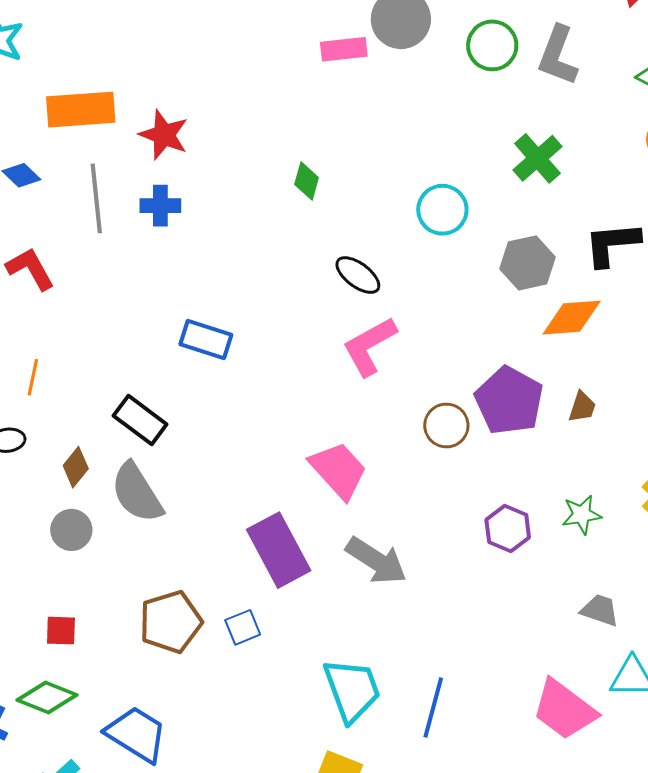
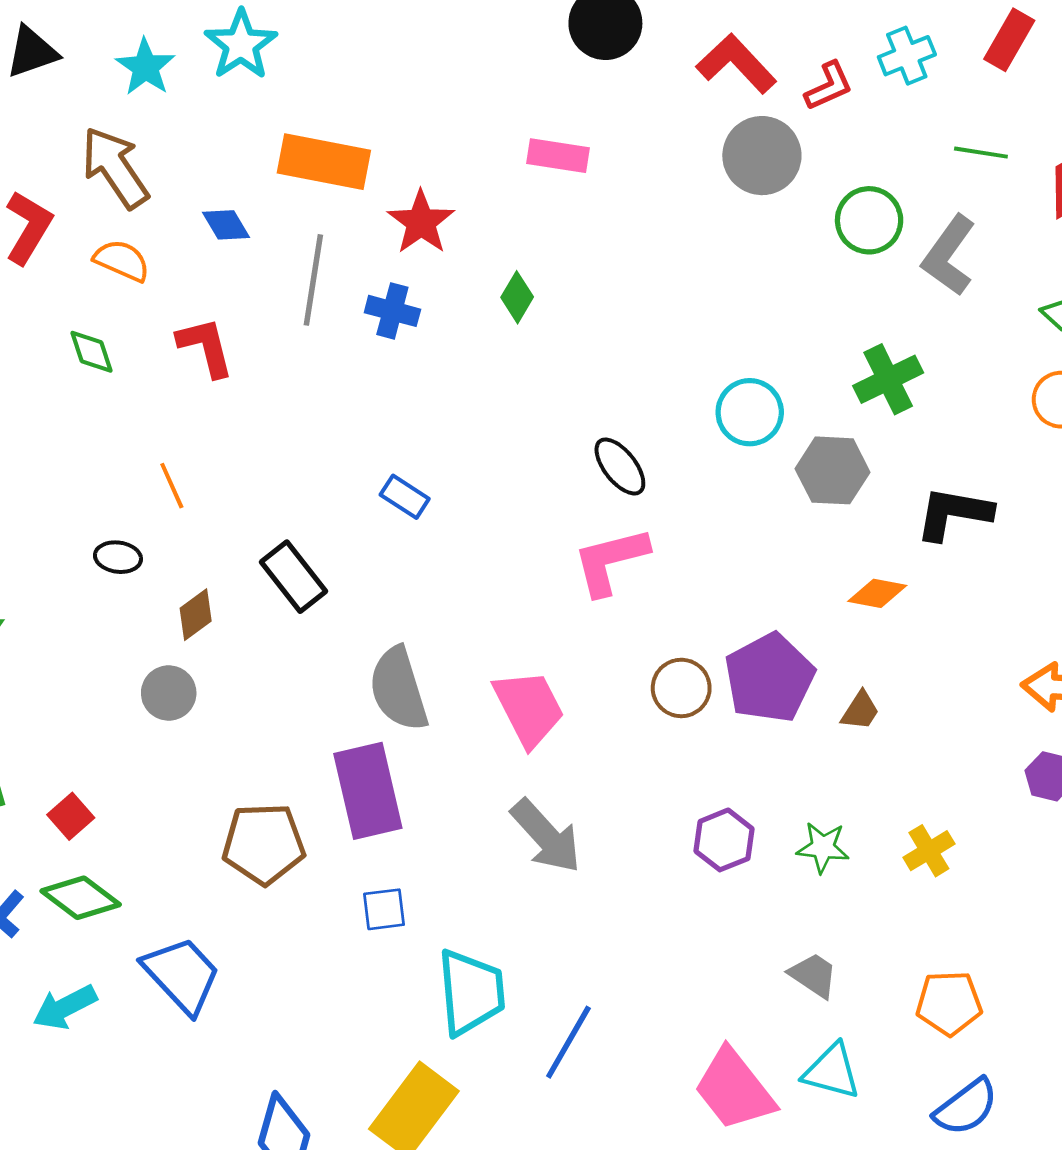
pink rectangle: (344, 49) -> (558, 156), moved
green diamond: (307, 181) -> (517, 297), moved
gray hexagon: (528, 263) -> (833, 470), moved
orange diamond: (572, 318) -> (877, 593), size x0.7
blue rectangle: (206, 340) -> (405, 497), size x0.7
orange line: (33, 377) -> (172, 486), turned -51
gray semicircle: (137, 493) -> (399, 689), moved
purple rectangle: (279, 550) -> (368, 791), moved
blue square: (243, 627) -> (384, 909), moved
red square: (61, 631) -> (71, 816), moved, turned 32

